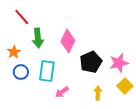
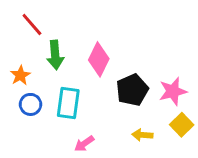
pink arrow: (62, 92) -> (84, 144), moved
yellow arrow: (98, 93) -> (142, 135), turned -88

